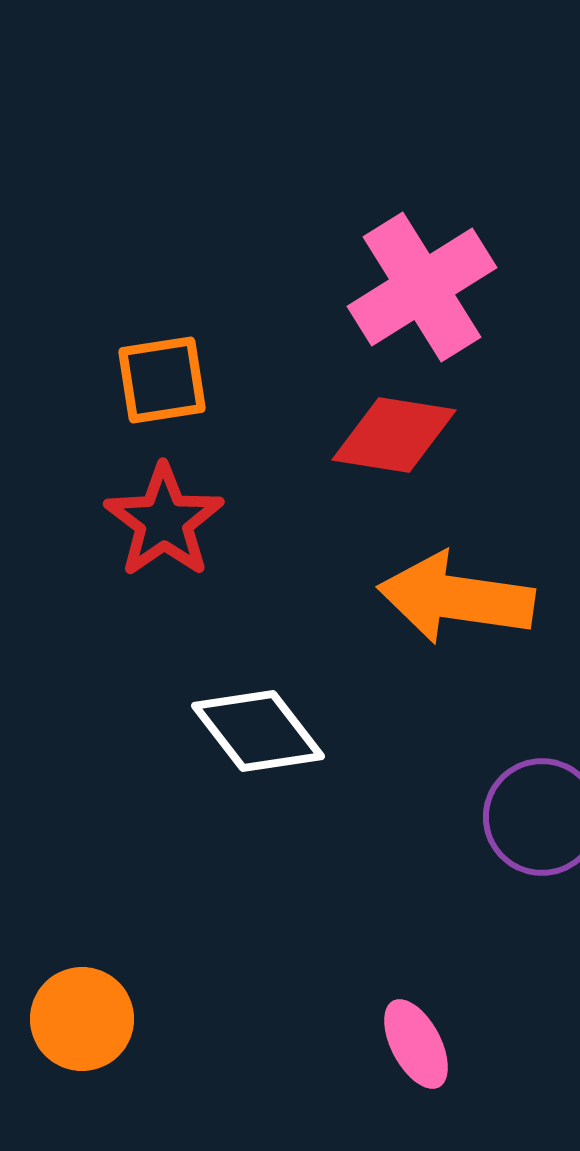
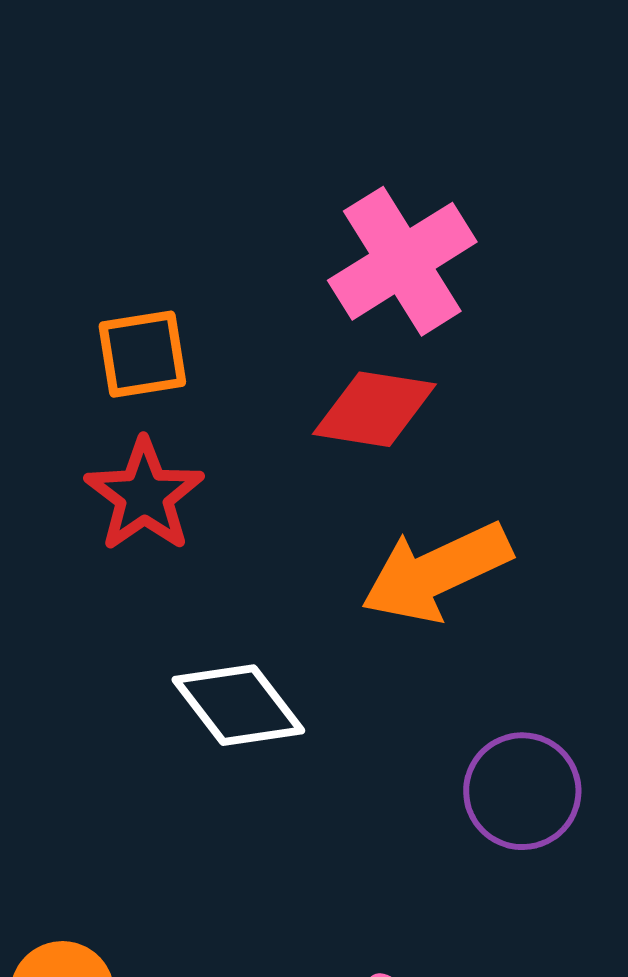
orange arrow: (456, 598) -> (436, 572), turned -33

